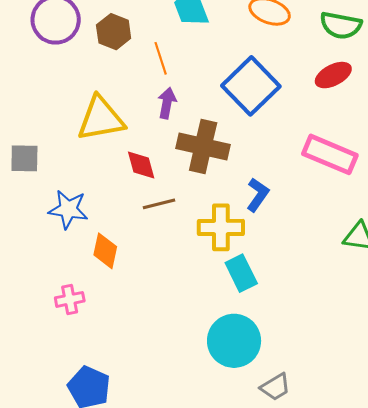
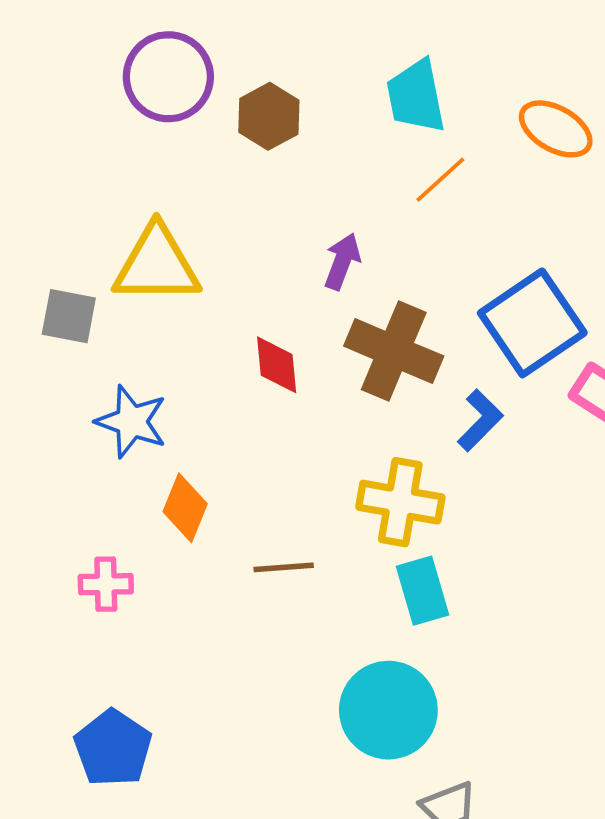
orange line: (161, 58) -> (440, 180), moved, turned 56
blue square: (251, 86) -> (532, 323), moved
yellow triangle: (101, 119) -> (157, 265), moved
blue L-shape: (258, 195) -> (480, 420), moved
brown line: (159, 204) -> (284, 567), moved

